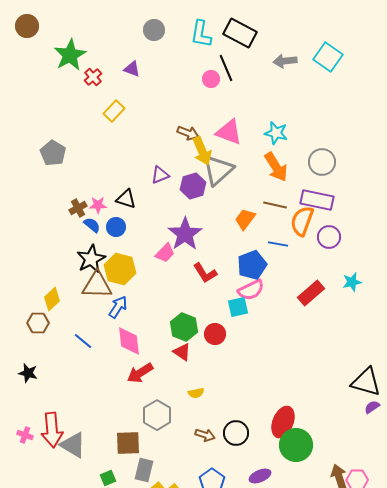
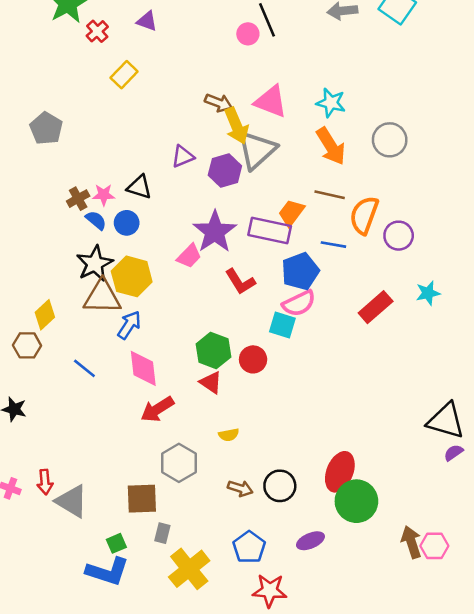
purple rectangle: (317, 200) -> (270, 230), moved
cyan square: (238, 307) -> (282, 325), turned 30
red arrow: (52, 430) -> (45, 482), size x0.6
gray rectangle: (144, 470) -> (162, 533), size x0.7

